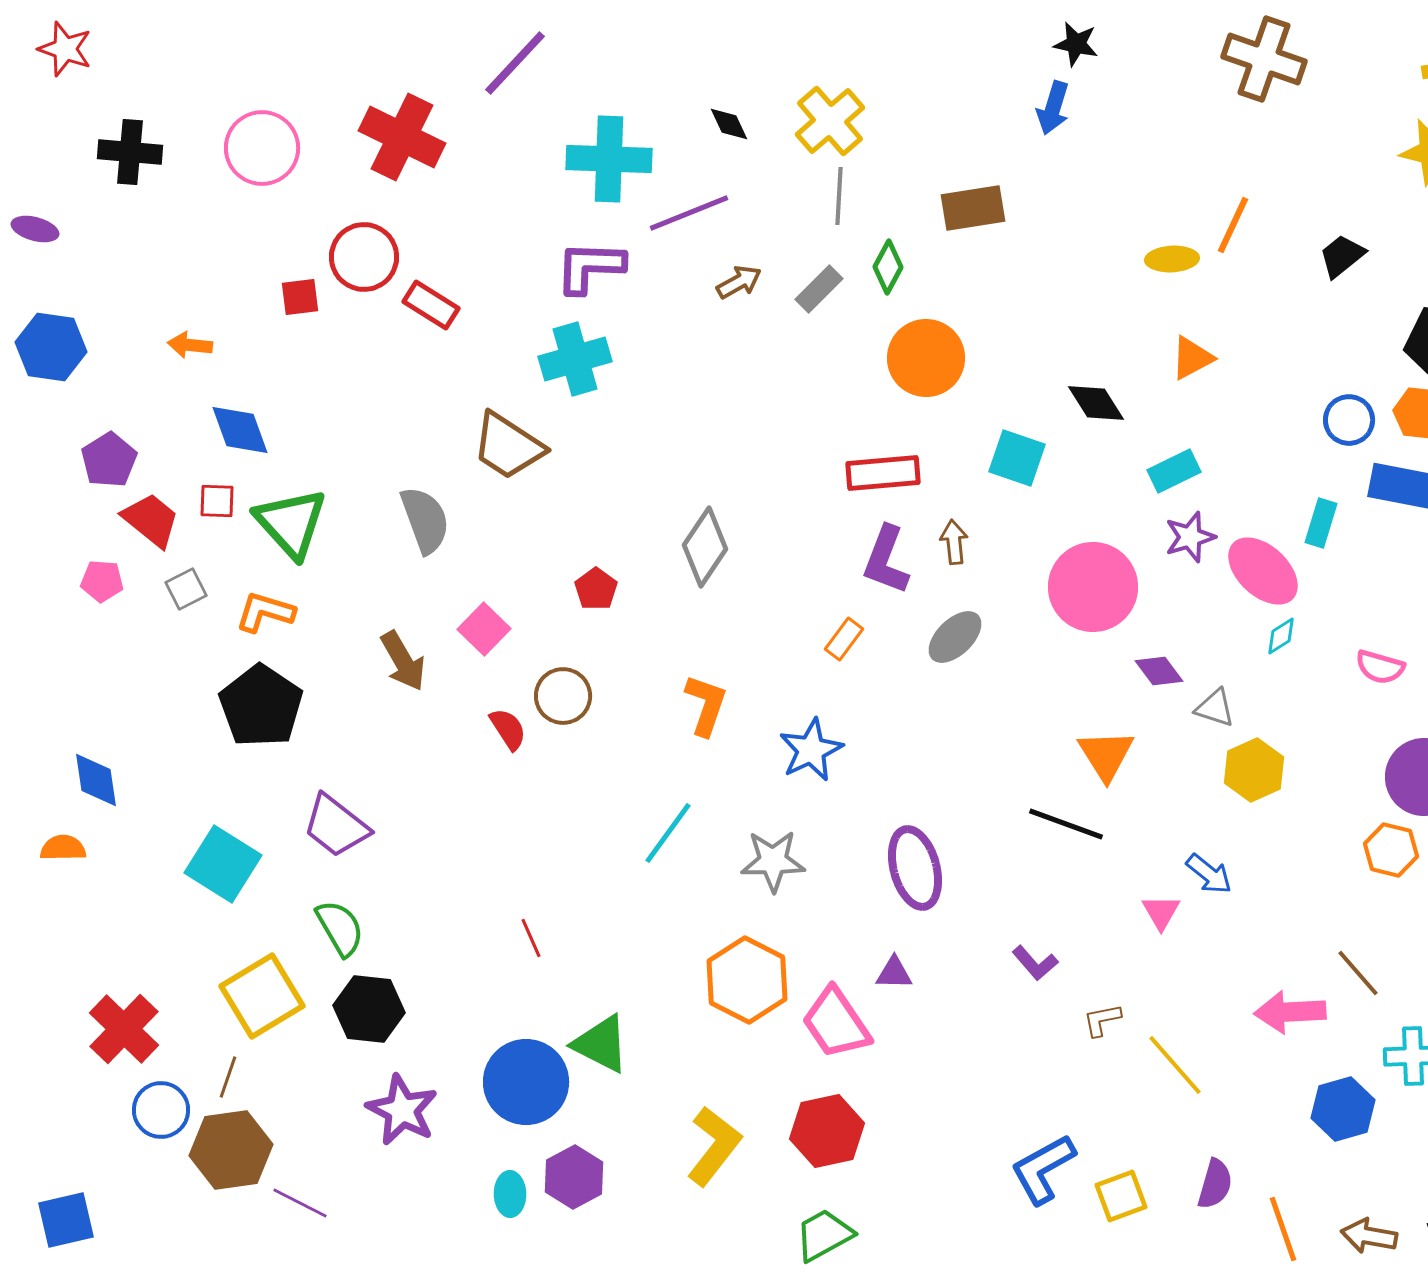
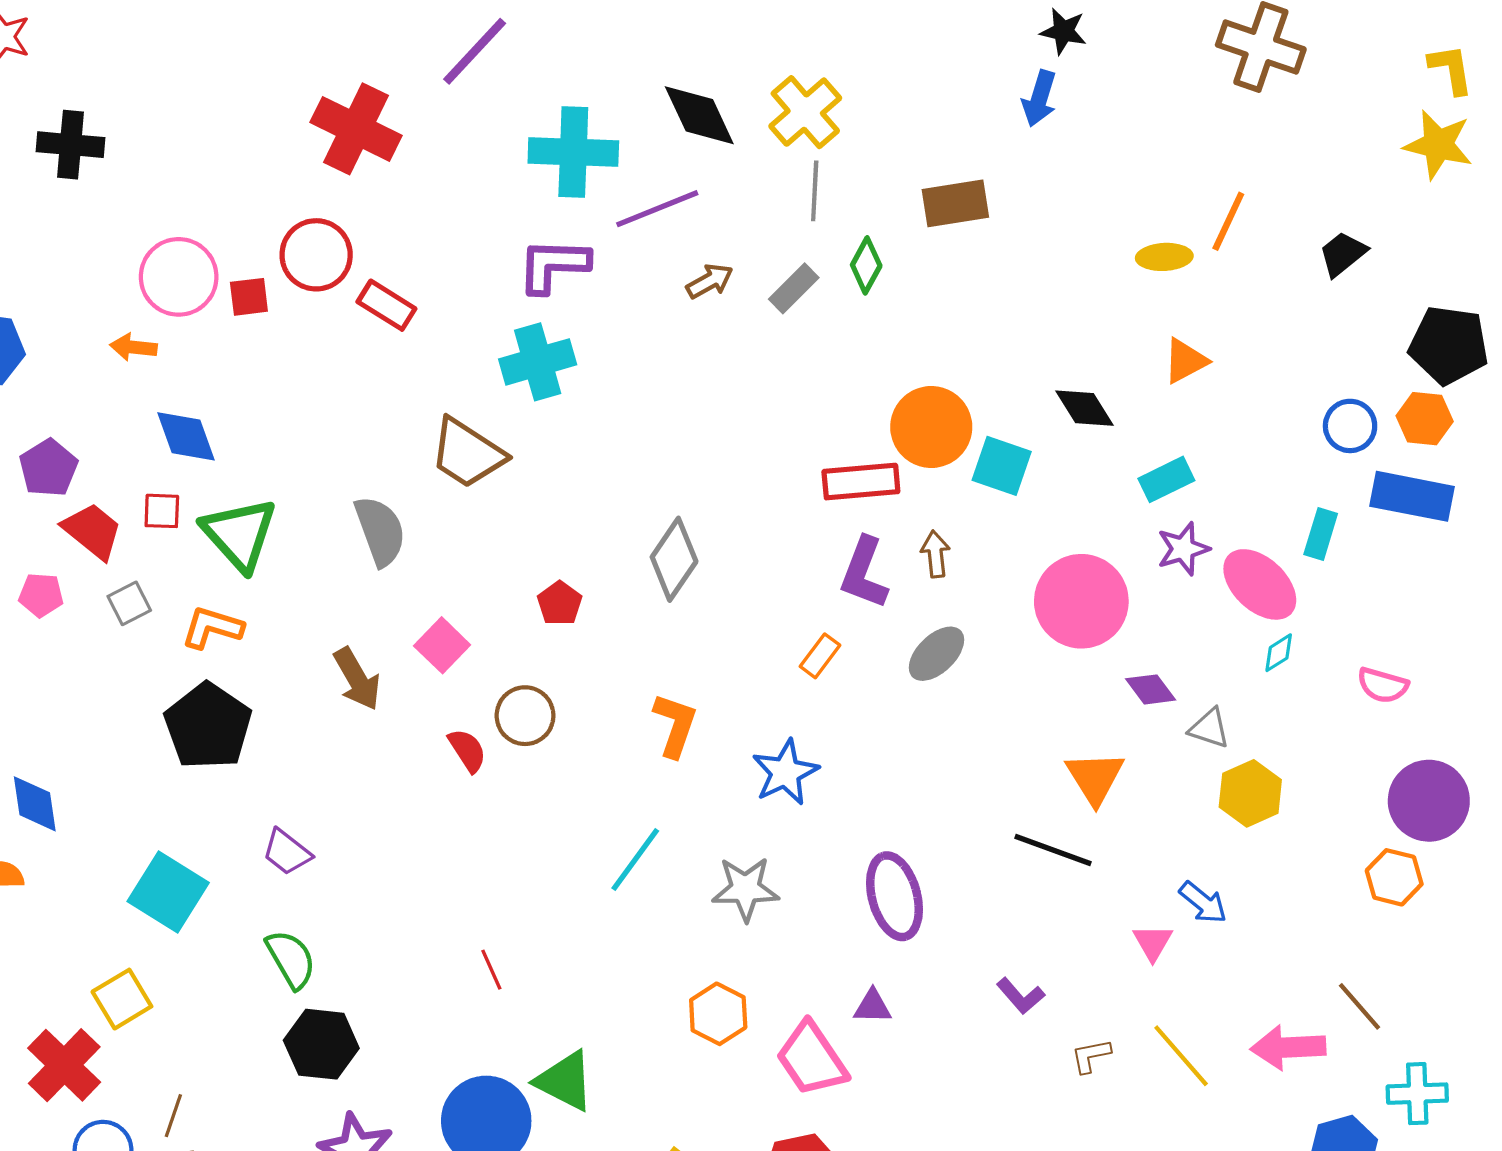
black diamond: (729, 124) -> (699, 115), size x1.8
pink circle: (262, 148) -> (179, 277), moved
orange circle: (926, 358) -> (931, 427), moved
purple trapezoid: (336, 826) -> (287, 852), size x0.7
orange hexagon: (747, 980) -> (718, 1014), size x0.7
yellow square: (262, 996) -> (122, 999), moved, size x0.7
yellow line: (1175, 1065) -> (1181, 1056), moved

